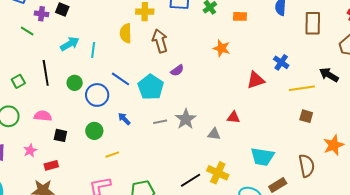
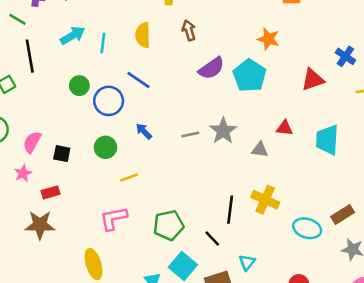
yellow semicircle: (126, 33) -> (143, 35), moved
brown arrow: (160, 41) -> (189, 30), size x0.7
purple semicircle: (177, 70) -> (211, 68), size x1.5
black line: (46, 73) -> (30, 56), moved
cyan pentagon: (151, 87) -> (249, 76), moved
pink semicircle: (43, 116) -> (32, 142), moved, turned -66
cyan trapezoid: (262, 157) -> (327, 140), moved, turned 85
black line: (191, 180) -> (230, 210), turned -50

